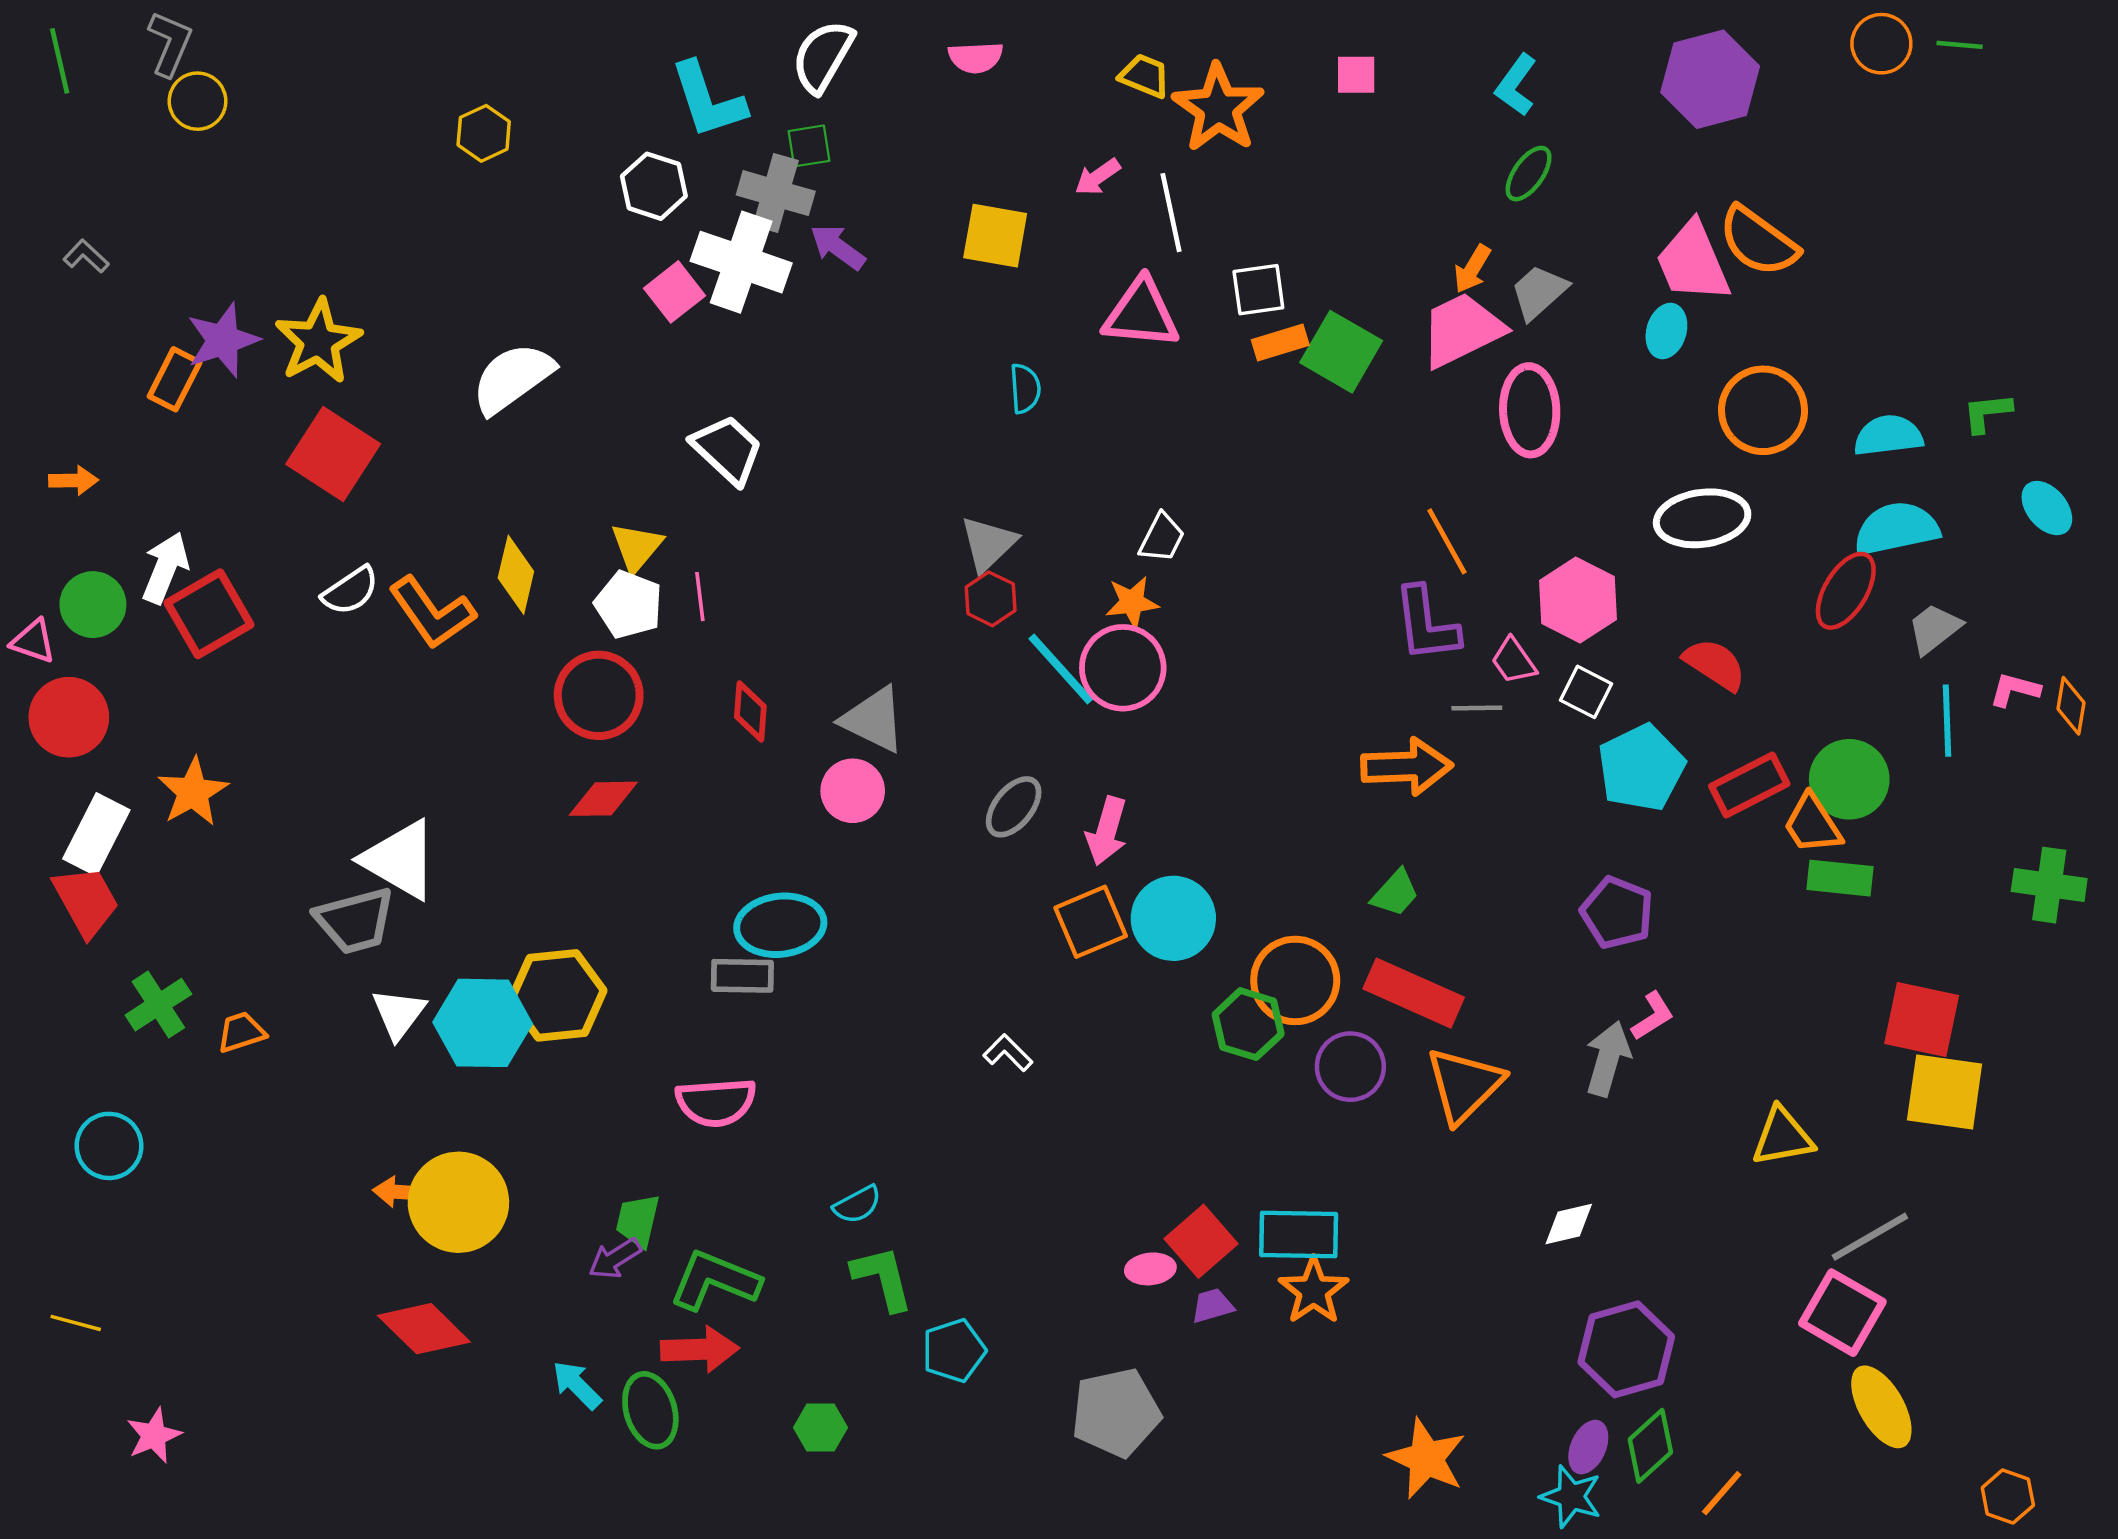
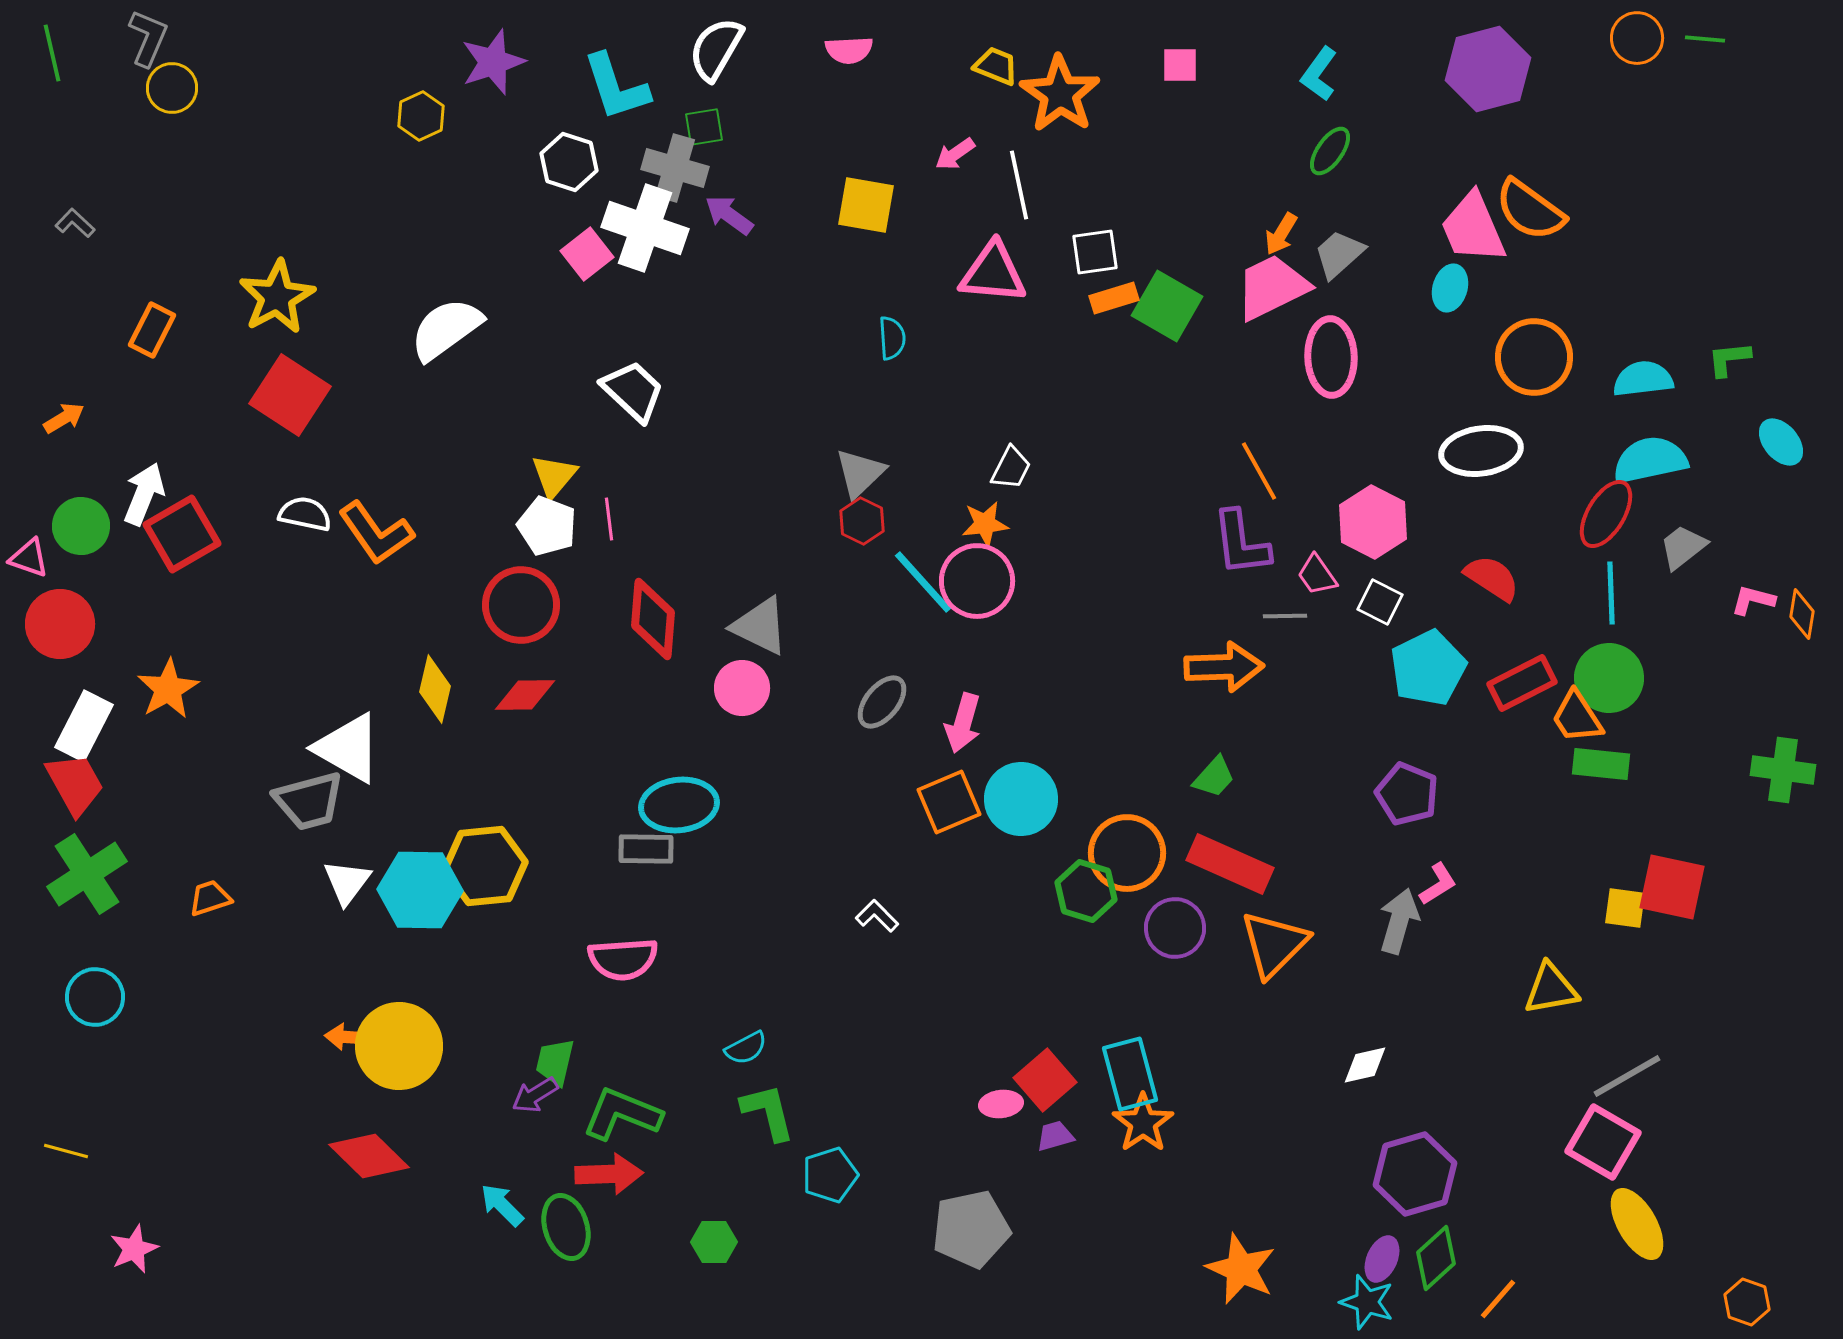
purple star: (223, 340) -> (493, 62), moved
orange arrow: (73, 480) -> (64, 418), turned -30
yellow diamond: (516, 575) -> (435, 689), moved
white semicircle: (350, 591) -> (305, 514), turned -134
red diamond: (750, 711) -> (653, 619), size x1.5
cyan line: (1947, 721) -> (1611, 593), moved
green cross: (158, 1005) -> (87, 874), moved, size x1.4
yellow square: (1945, 1092) -> (1625, 908), moved, size x0.6
cyan rectangle: (1299, 1234) -> (1130, 1074), turned 74

